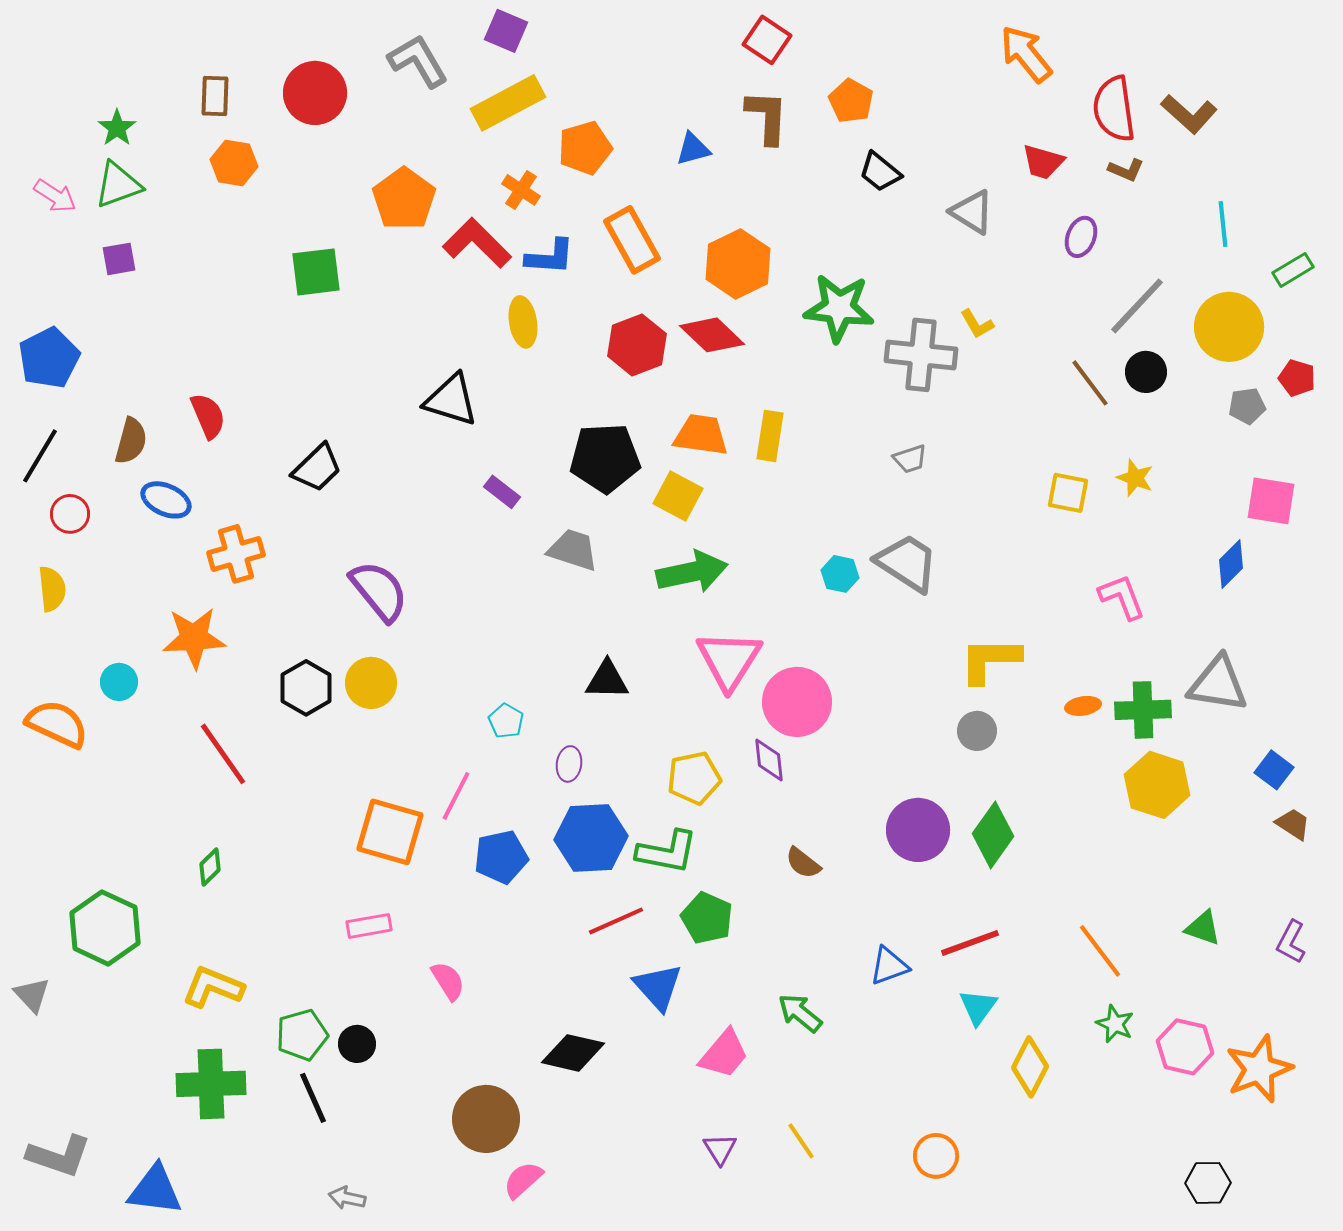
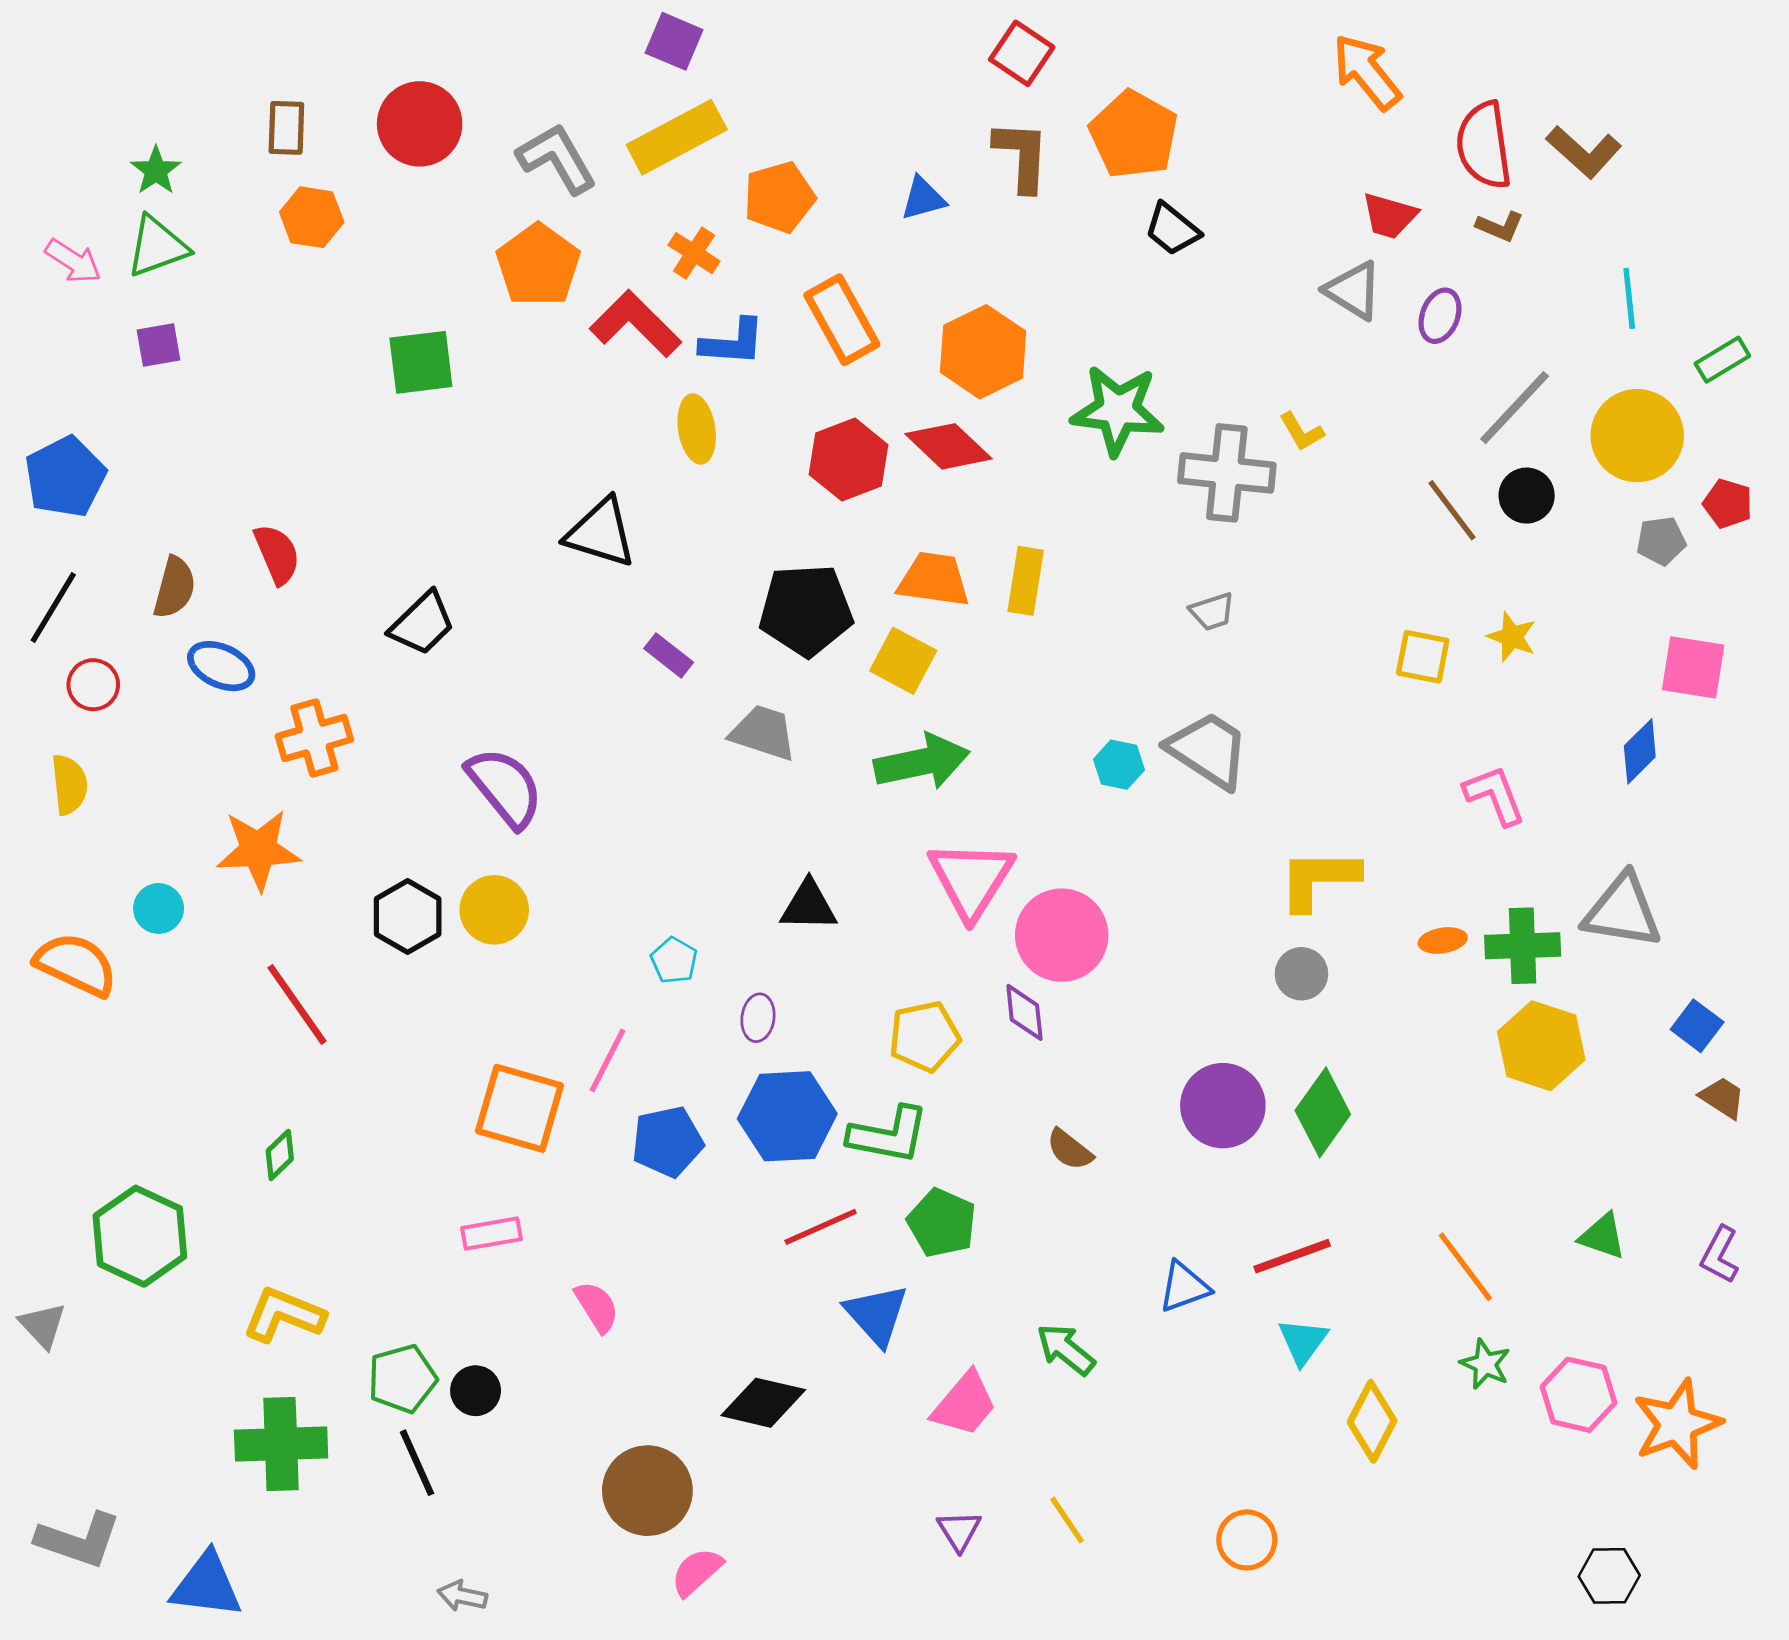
gray L-shape: (418, 61) -> (557, 159), moved
orange pentagon: (851, 101) -> (1134, 135), size x1.5
gray triangle: (972, 212) -> (1353, 290), moved

